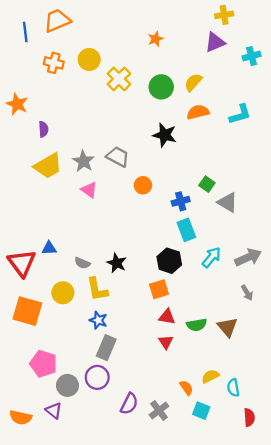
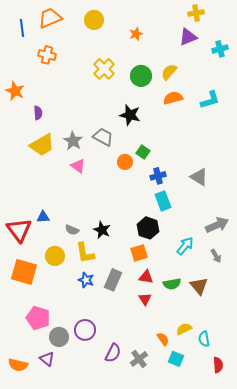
yellow circle: (89, 59) -> (94, 20), moved
black star: (165, 135) -> (130, 115), moved
green square: (207, 184) -> (143, 152), moved
cyan arrow: (212, 257) -> (185, 246), moved
gray rectangle: (106, 348) -> (113, 280), moved

